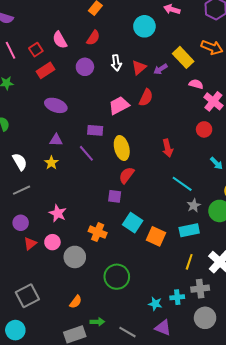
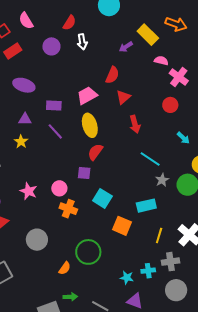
red semicircle: (93, 38) -> (69, 23), moved
red triangle: (139, 67) -> (123, 97), moved
pink trapezoid: (119, 105) -> (87, 95), moved
purple rectangle: (95, 130) -> (54, 106), moved
cyan rectangle: (189, 230) -> (146, 206), moved
orange square: (156, 236) -> (122, 226), moved
pink circle: (52, 242) -> (59, 188), moved
gray circle: (75, 257) -> (37, 240), moved
orange semicircle: (76, 302) -> (65, 268), moved

